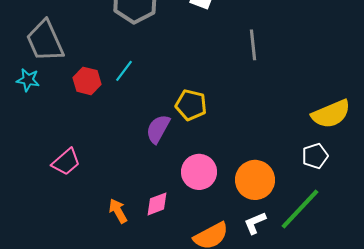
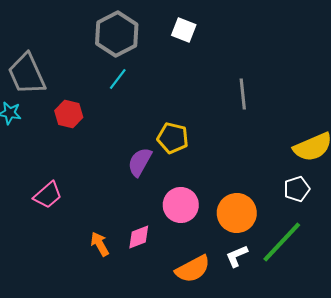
gray line: (253, 45) -> (243, 94), moved
cyan line: (124, 71) -> (118, 79), moved

